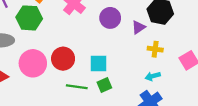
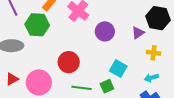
purple circle: (110, 18) -> (105, 31), moved
pink circle: (33, 63) -> (39, 82), moved
cyan square: (99, 63) -> (118, 68), moved, turned 30

